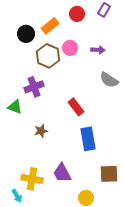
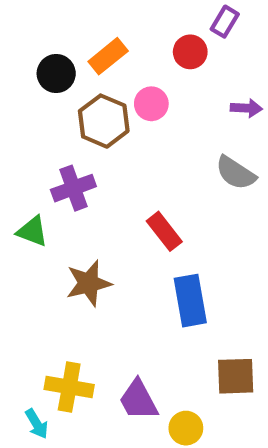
red circle: (77, 14) -> (190, 52), moved
purple arrow: (98, 50) -> (246, 108), moved
brown star: (41, 131) -> (89, 283), size x1.5
purple trapezoid: (62, 173) -> (138, 400), moved

